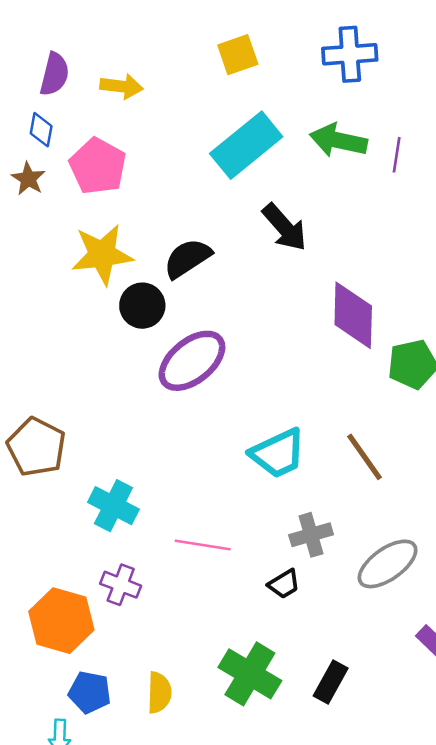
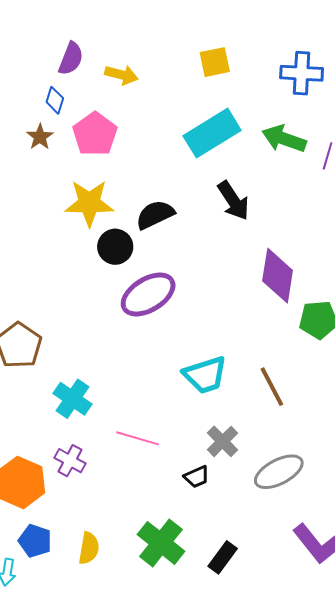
gray cross: (311, 535) -> (223, 441), turned -36

